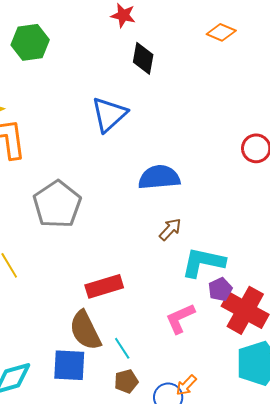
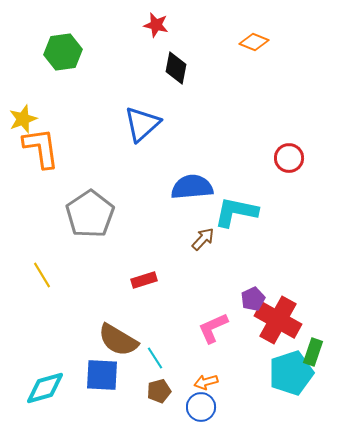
cyan L-shape: (203, 262) -> (236, 212), moved
red rectangle: (104, 286) -> (144, 280), moved, size x0.7
brown semicircle: (85, 330) -> (118, 340), turned -33
orange arrow: (186, 385) -> (206, 382), moved, turned 30

